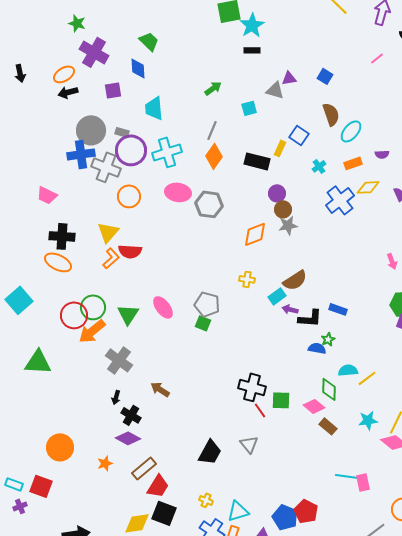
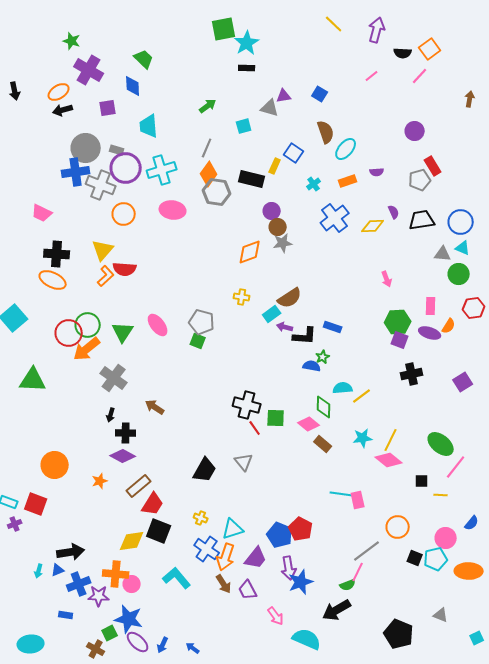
yellow diamond: (368, 187) -> (373, 226), moved
gray hexagon: (209, 204) -> (217, 192), moved
black cross: (131, 415) -> (126, 433), turned -30

